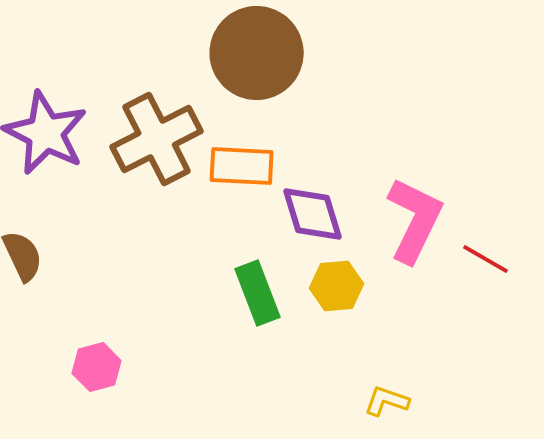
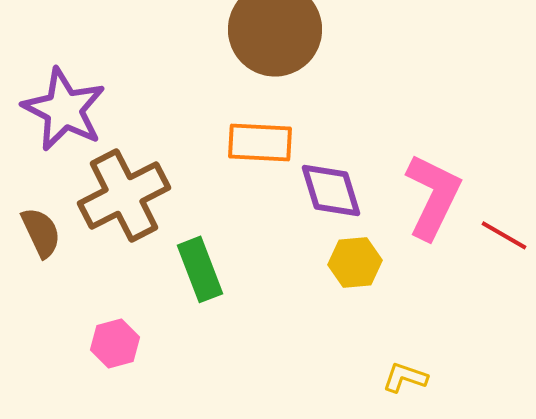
brown cross: (157, 139) -> (124, 195), moved
green rectangle: (258, 293) -> (200, 269), moved

